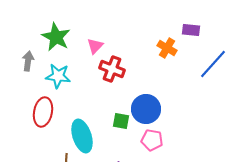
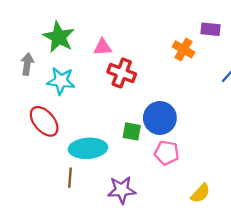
pink triangle: (95, 46) -> (103, 47), turned 42
red ellipse: (43, 112) -> (44, 121), turned -52
cyan ellipse: (82, 136) -> (88, 148), turned -76

